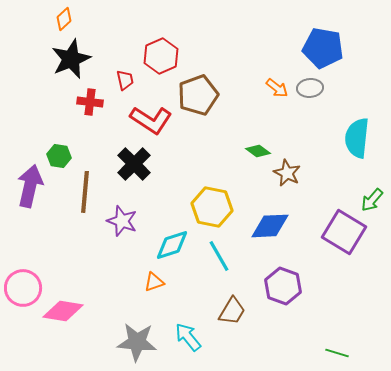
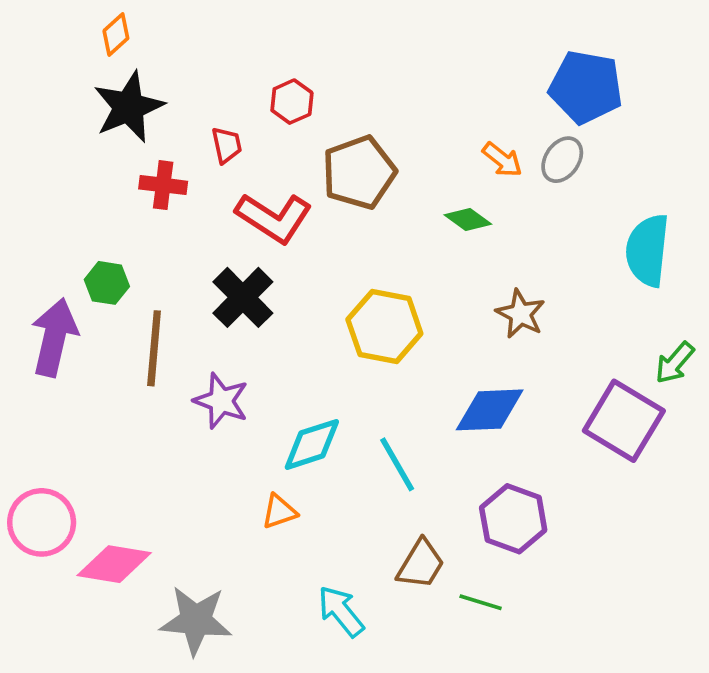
red hexagon: (161, 56) -> (292, 102), size x0.7
gray ellipse: (310, 88) -> (562, 160), turned -50
green diamond: (258, 151) -> (468, 219), moved
yellow hexagon: (212, 207) -> (384, 327), moved
gray star: (137, 342) -> (196, 620), moved
green line: (337, 353) -> (481, 602), moved

